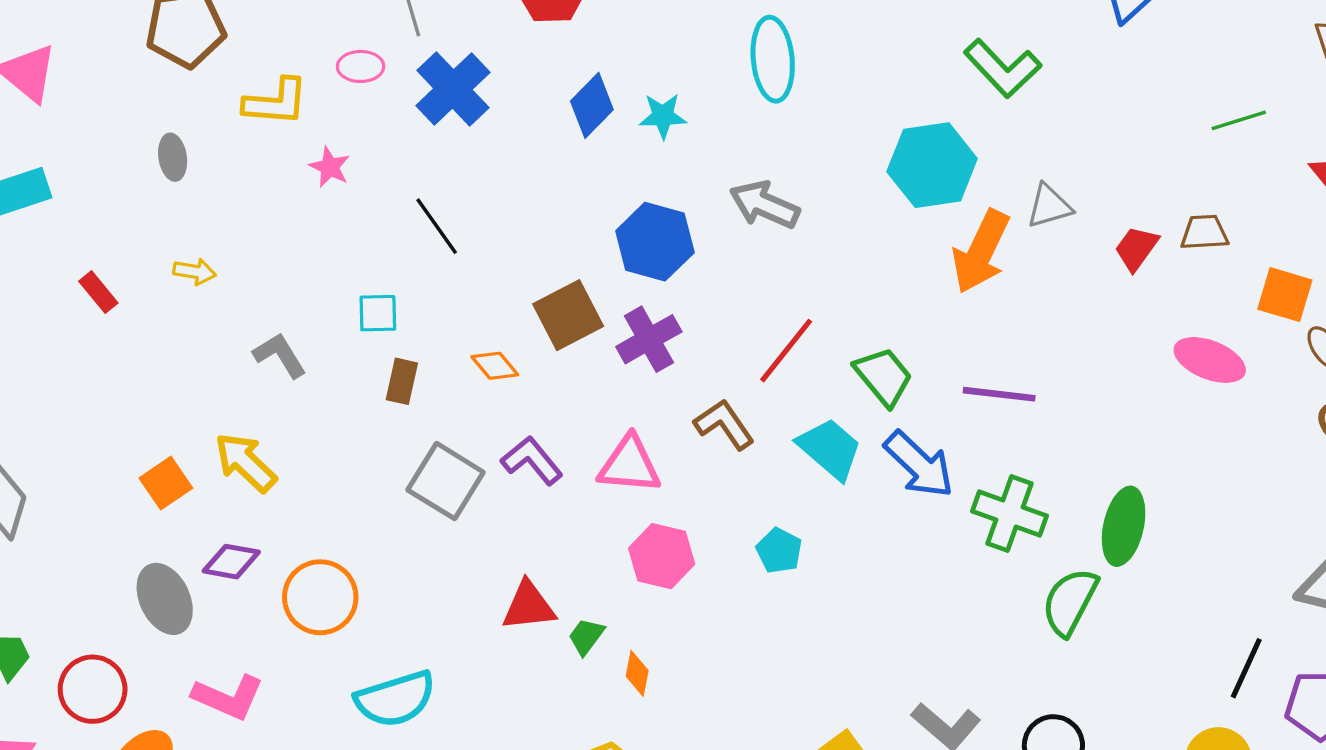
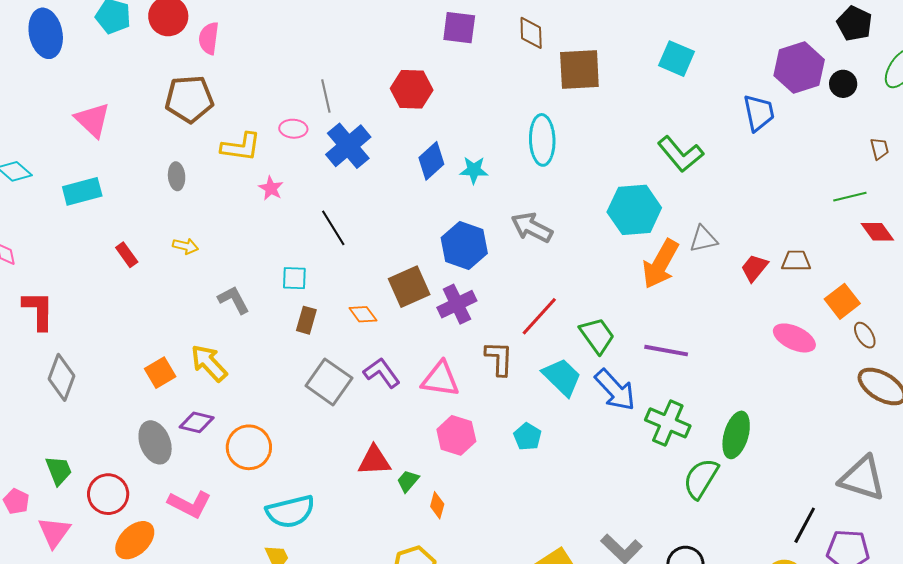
green line: (1239, 120) -> (850, 197), moved
orange square: (1285, 295) -> (842, 301), turned 32
brown L-shape: (724, 424) -> (499, 358), turned 33

